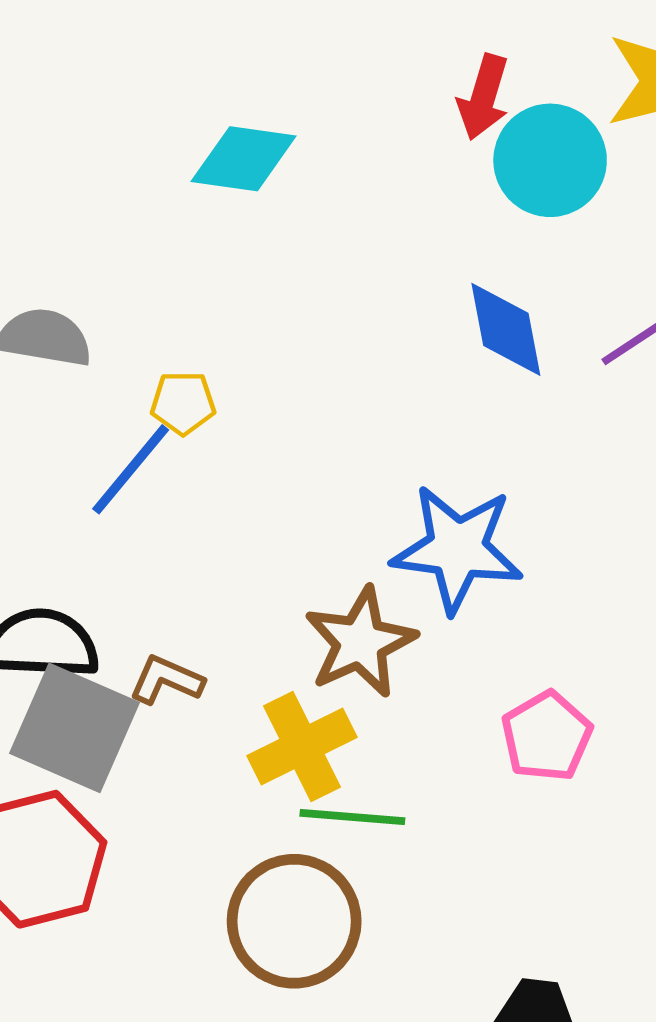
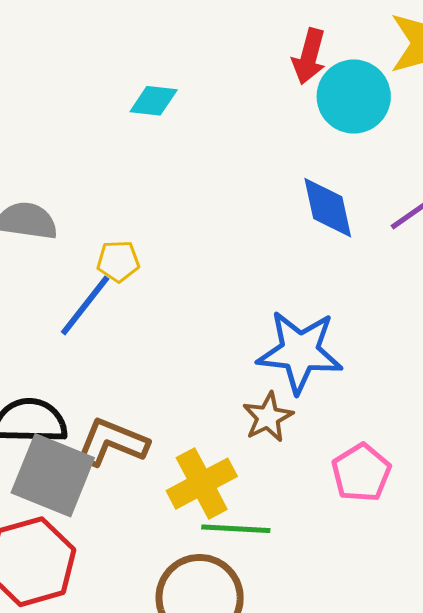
cyan diamond: (244, 159) -> (154, 101), size x0.7
brown star: (360, 642) -> (268, 417), moved, size x0.7
brown L-shape: (166, 680) -> (112, 442), size x1.5

